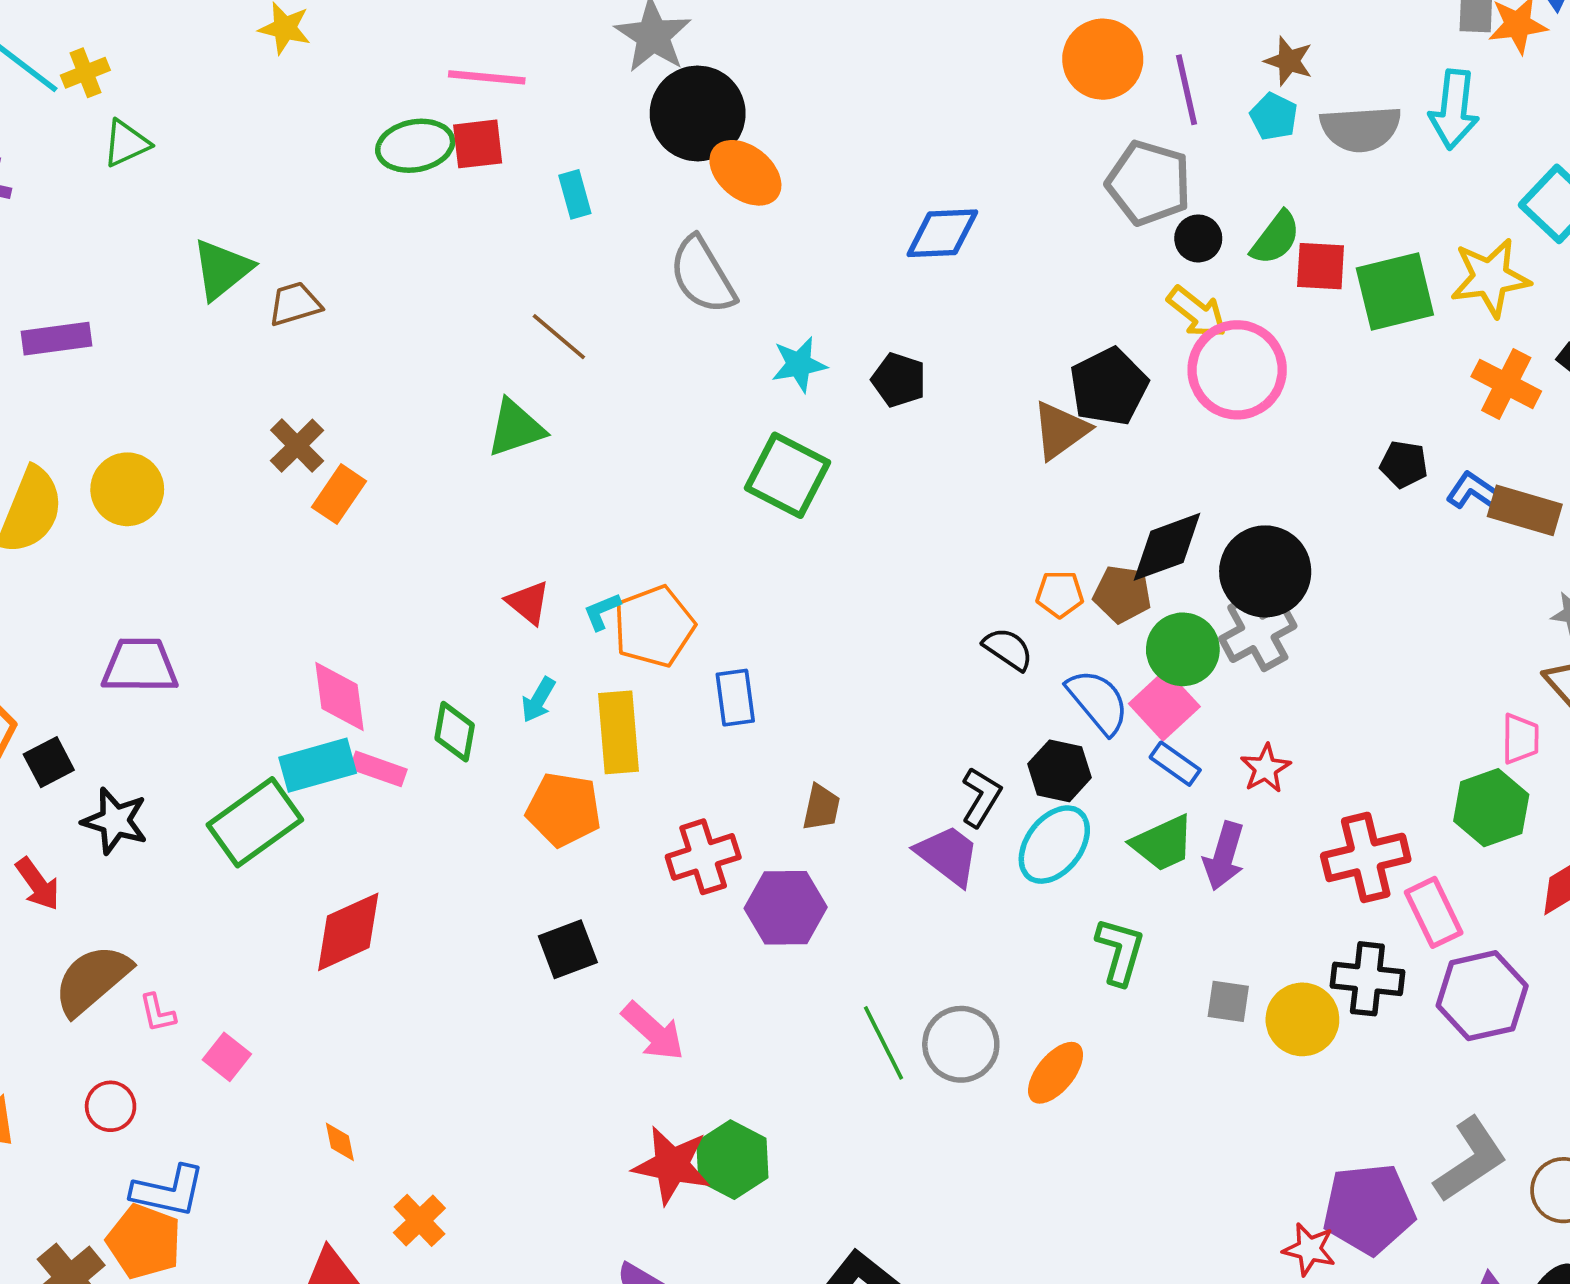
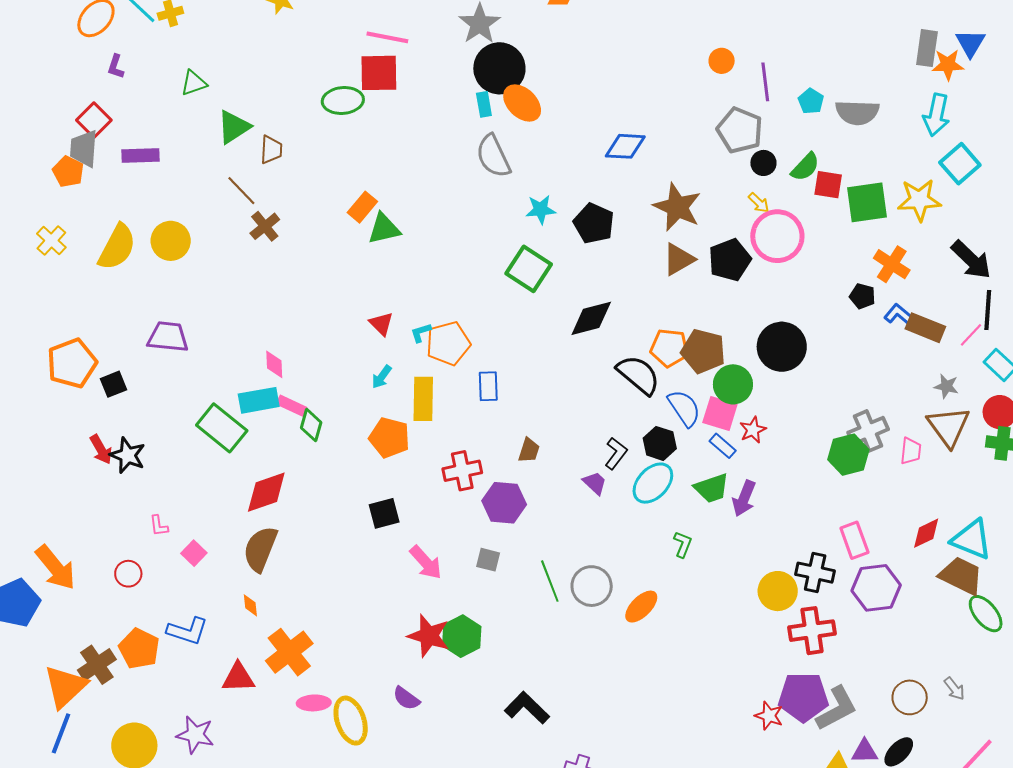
orange circle: (1103, 59) -> (722, 61), size x0.6
brown star: (1289, 61) -> (677, 207), moved, size x1.8
cyan arrow: (1454, 109) -> (936, 115), moved
green triangle: (126, 143) -> (194, 83), moved
red square: (478, 144) -> (379, 73), size x1.4
green ellipse: (415, 146) -> (343, 100), moved
cyan rectangle: (575, 194) -> (484, 104), moved
brown trapezoid: (295, 304) -> (271, 150), turned 104
yellow arrow: (1197, 312) -> (759, 203), size x0.7
brown line: (559, 337) -> (241, 191), moved
black pentagon: (899, 380) -> (594, 223), size x1.4
orange cross: (1506, 384) -> (892, 264), moved
black pentagon: (1109, 387) -> (730, 260), moved
orange rectangle: (339, 494) -> (362, 207), moved
black diamond: (1167, 547) -> (591, 318), moved
orange pentagon: (1060, 594) -> (669, 348), size x1.5
brown pentagon: (1122, 594) -> (703, 351), size x1.4
gray cross: (1258, 632) -> (868, 431), moved
black semicircle: (1008, 649) -> (638, 375), size x1.6
pink diamond: (340, 696) -> (274, 364), size x0.7
pink square: (1164, 705) -> (720, 414), turned -36
green diamond: (455, 732) -> (311, 425), moved
red star: (1266, 768) -> (753, 430), moved
green hexagon: (1491, 808) -> (848, 455), moved
black star: (115, 821) -> (128, 455), moved
green rectangle: (255, 822) -> (222, 428), turned 69
purple trapezoid: (948, 855) -> (595, 483), size x0.7
red cross: (1366, 857) -> (812, 631), moved
green L-shape: (1120, 951) -> (683, 544), size x0.7
brown semicircle: (92, 980) -> (260, 549), moved, turned -33
gray square: (1228, 1001) -> (488, 560), moved
gray L-shape: (1470, 1160) -> (837, 708), moved
blue L-shape: (168, 1191) -> (187, 631), moved
orange cross: (419, 1220) -> (289, 652), size x1.6

